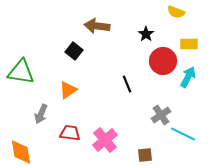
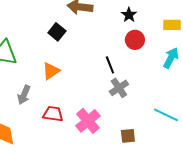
red circle: (163, 61) -> (135, 40), moved, size x0.7
gray cross: (161, 115) -> (119, 88), moved

